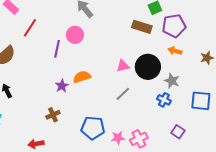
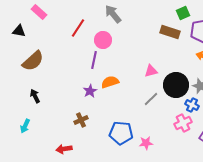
red line: (30, 28) -> (78, 28), moved
purple line: (57, 49) -> (94, 60), moved
black circle: (148, 67) -> (176, 85), moved
pink cross: (139, 139) -> (183, 123), moved

